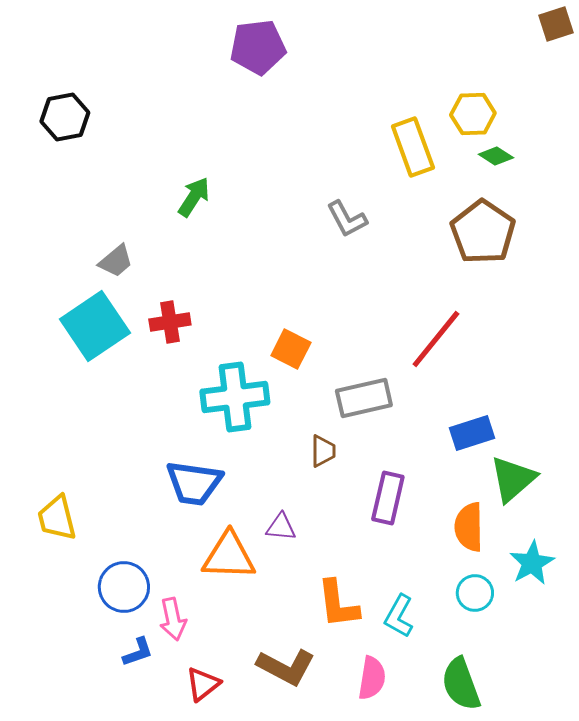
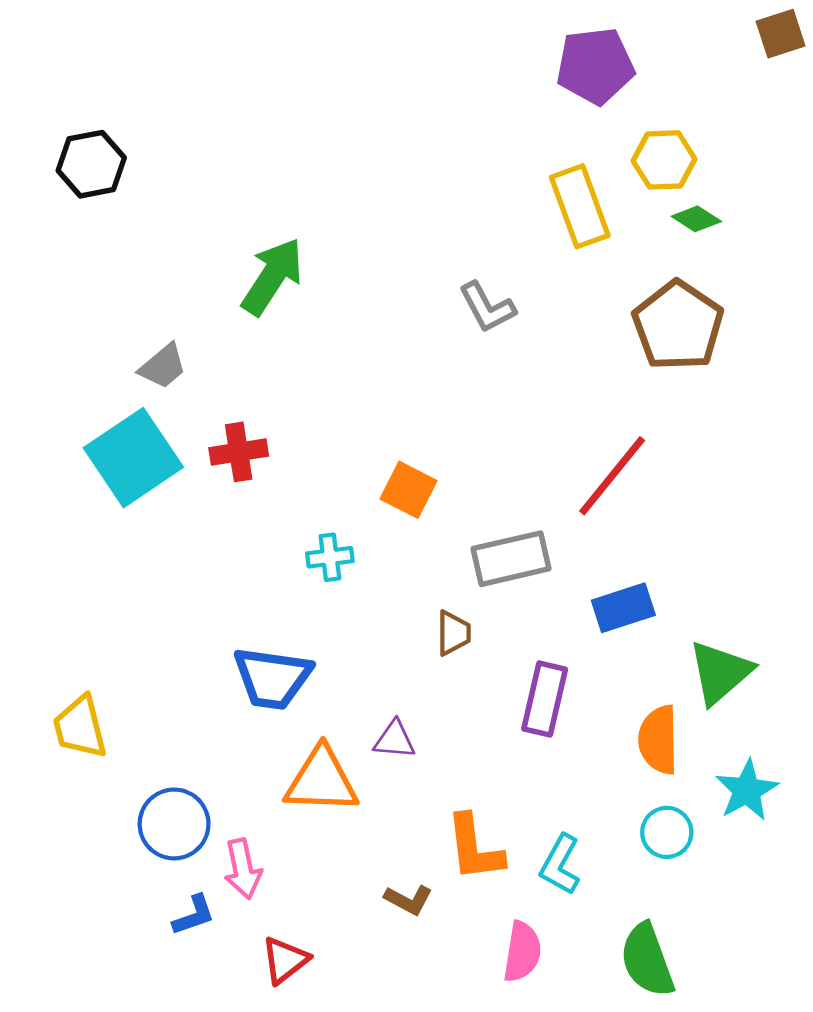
purple pentagon: (258, 47) -> (595, 66), moved
green arrow: (194, 197) -> (272, 276), size x1.4
cyan cross: (235, 397) -> (330, 557), size x0.5
blue rectangle: (472, 433) -> (623, 608), moved
brown L-shape: (286, 667) -> (409, 900), moved, size x0.6

